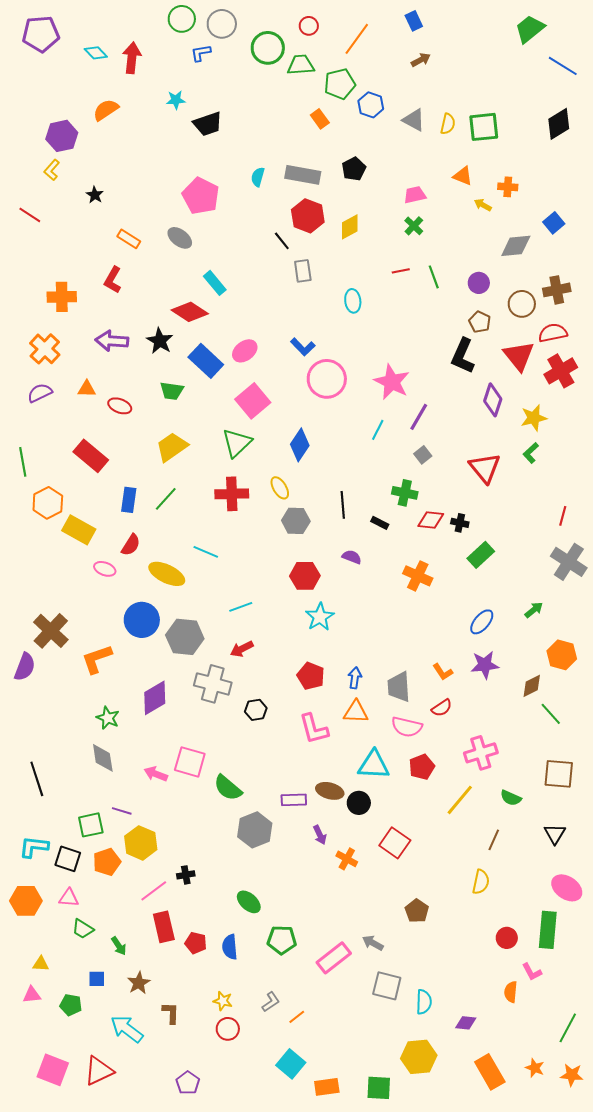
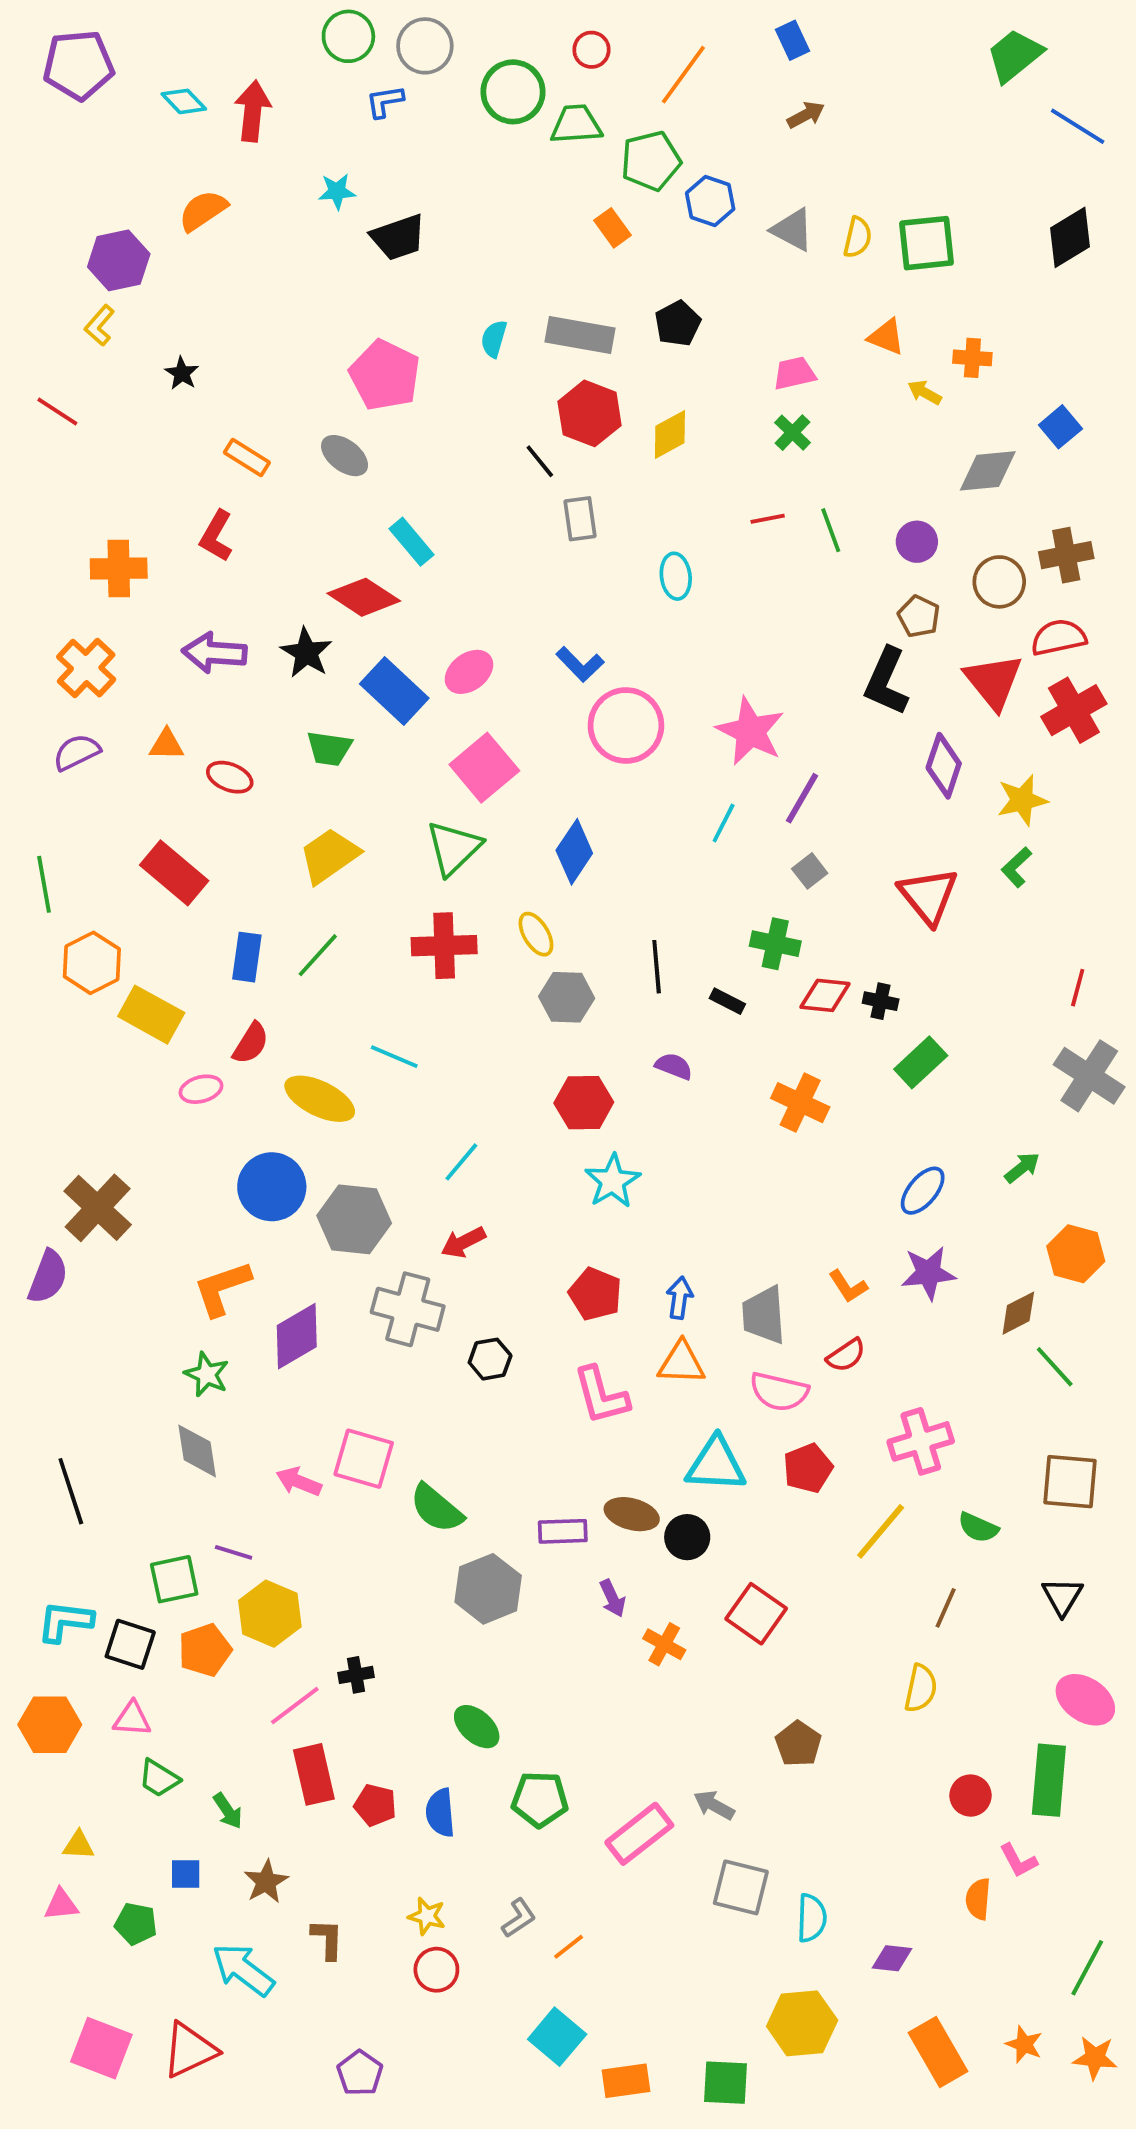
pink ellipse: (105, 569) -> (201, 1089), turned -35
cyan line: (241, 607) -> (461, 1162), turned -30
orange L-shape: (97, 659) -> (222, 1288), moved

